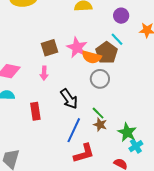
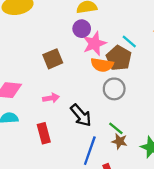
purple circle: (121, 16) -> (82, 29), moved
pink star: (77, 47) -> (94, 43), moved, turned 30
pink arrow: (44, 73) -> (51, 98), moved, turned -96

